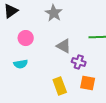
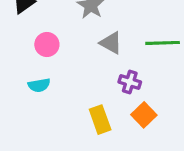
gray triangle: (64, 46) -> (111, 43), moved
orange square: (88, 83) -> (144, 115), turned 35

